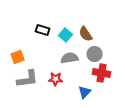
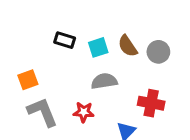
cyan square: (66, 35) -> (98, 47), turned 32
gray circle: (95, 54) -> (158, 52), moved
gray L-shape: (28, 79) -> (43, 112), turned -105

